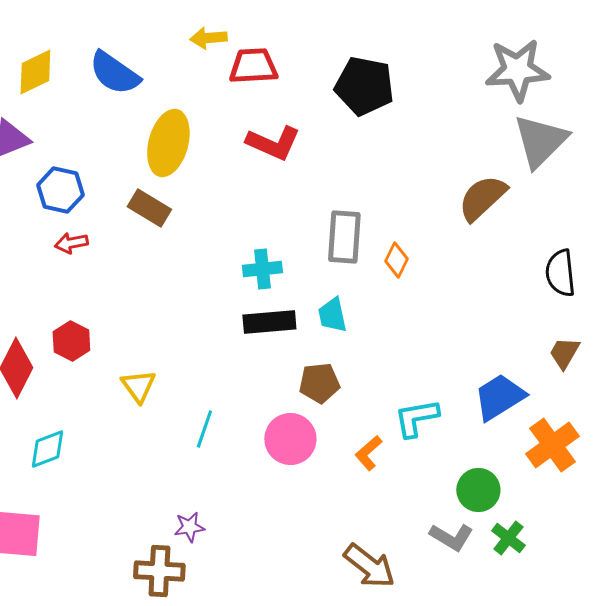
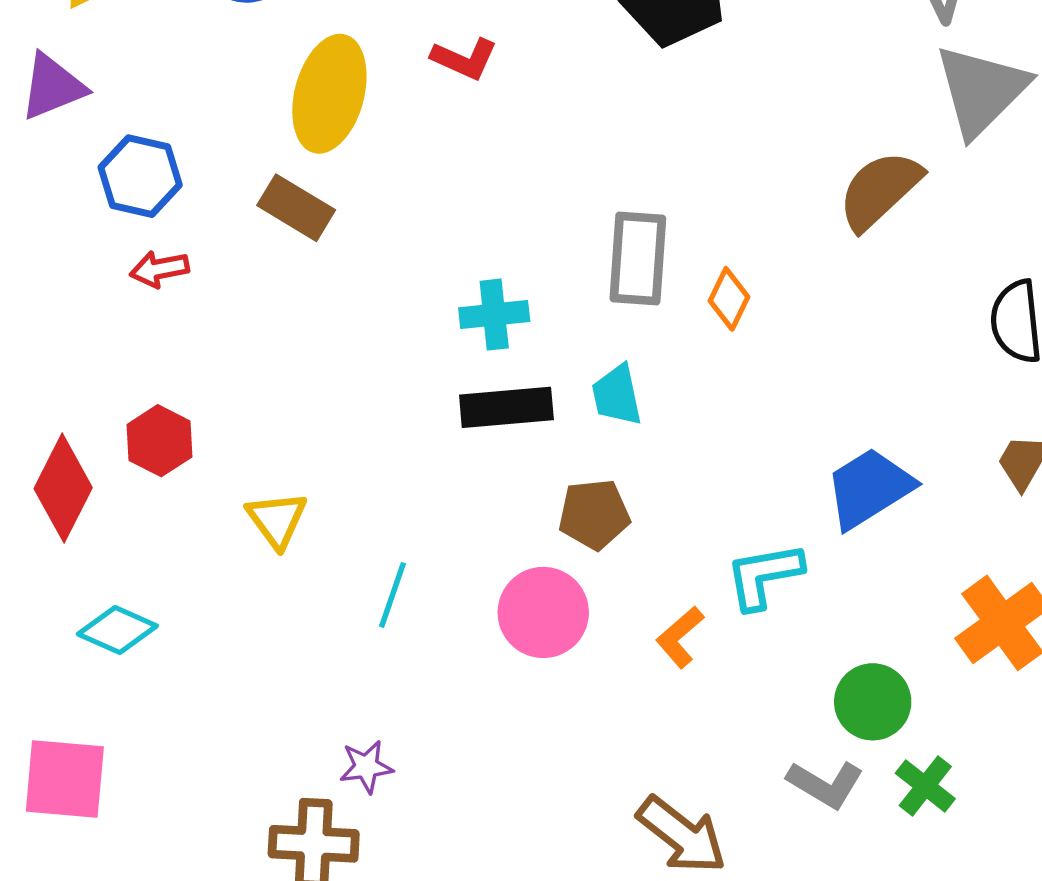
red L-shape: (273, 143) -> (464, 59), moved, size x0.7
blue trapezoid: (499, 397) -> (869, 488), moved
cyan diamond: (47, 449) -> (117, 630), turned 45

